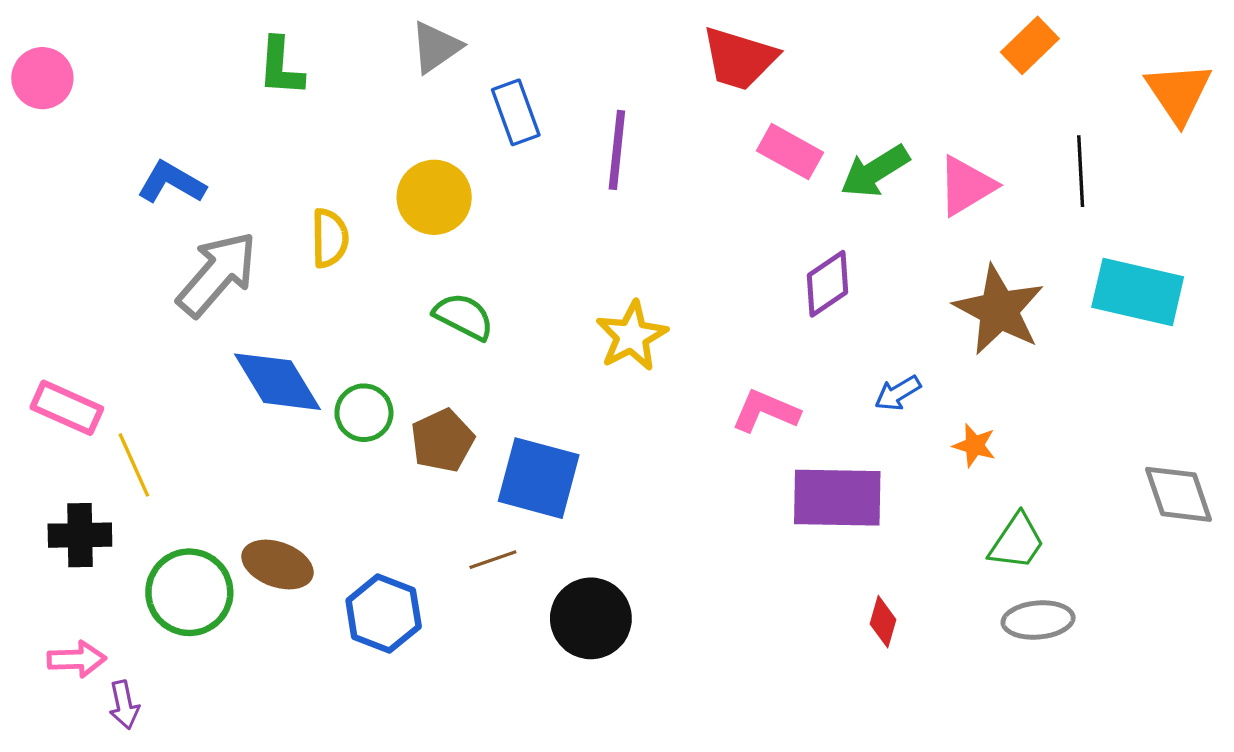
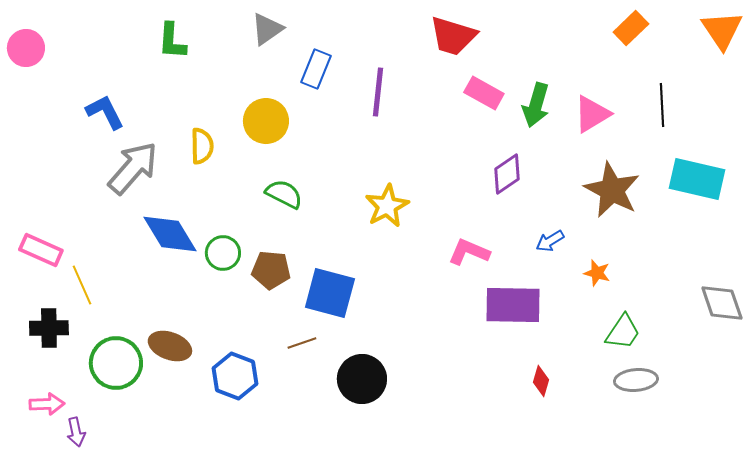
orange triangle: (1178, 93) -> (722, 30), moved
blue rectangle: (516, 112) -> (316, 69), turned 42
green arrow: (875, 171) -> (536, 105), turned -42
blue L-shape: (171, 183) -> (105, 112), turned 33
brown pentagon: (442, 440) -> (271, 270), turned 30

